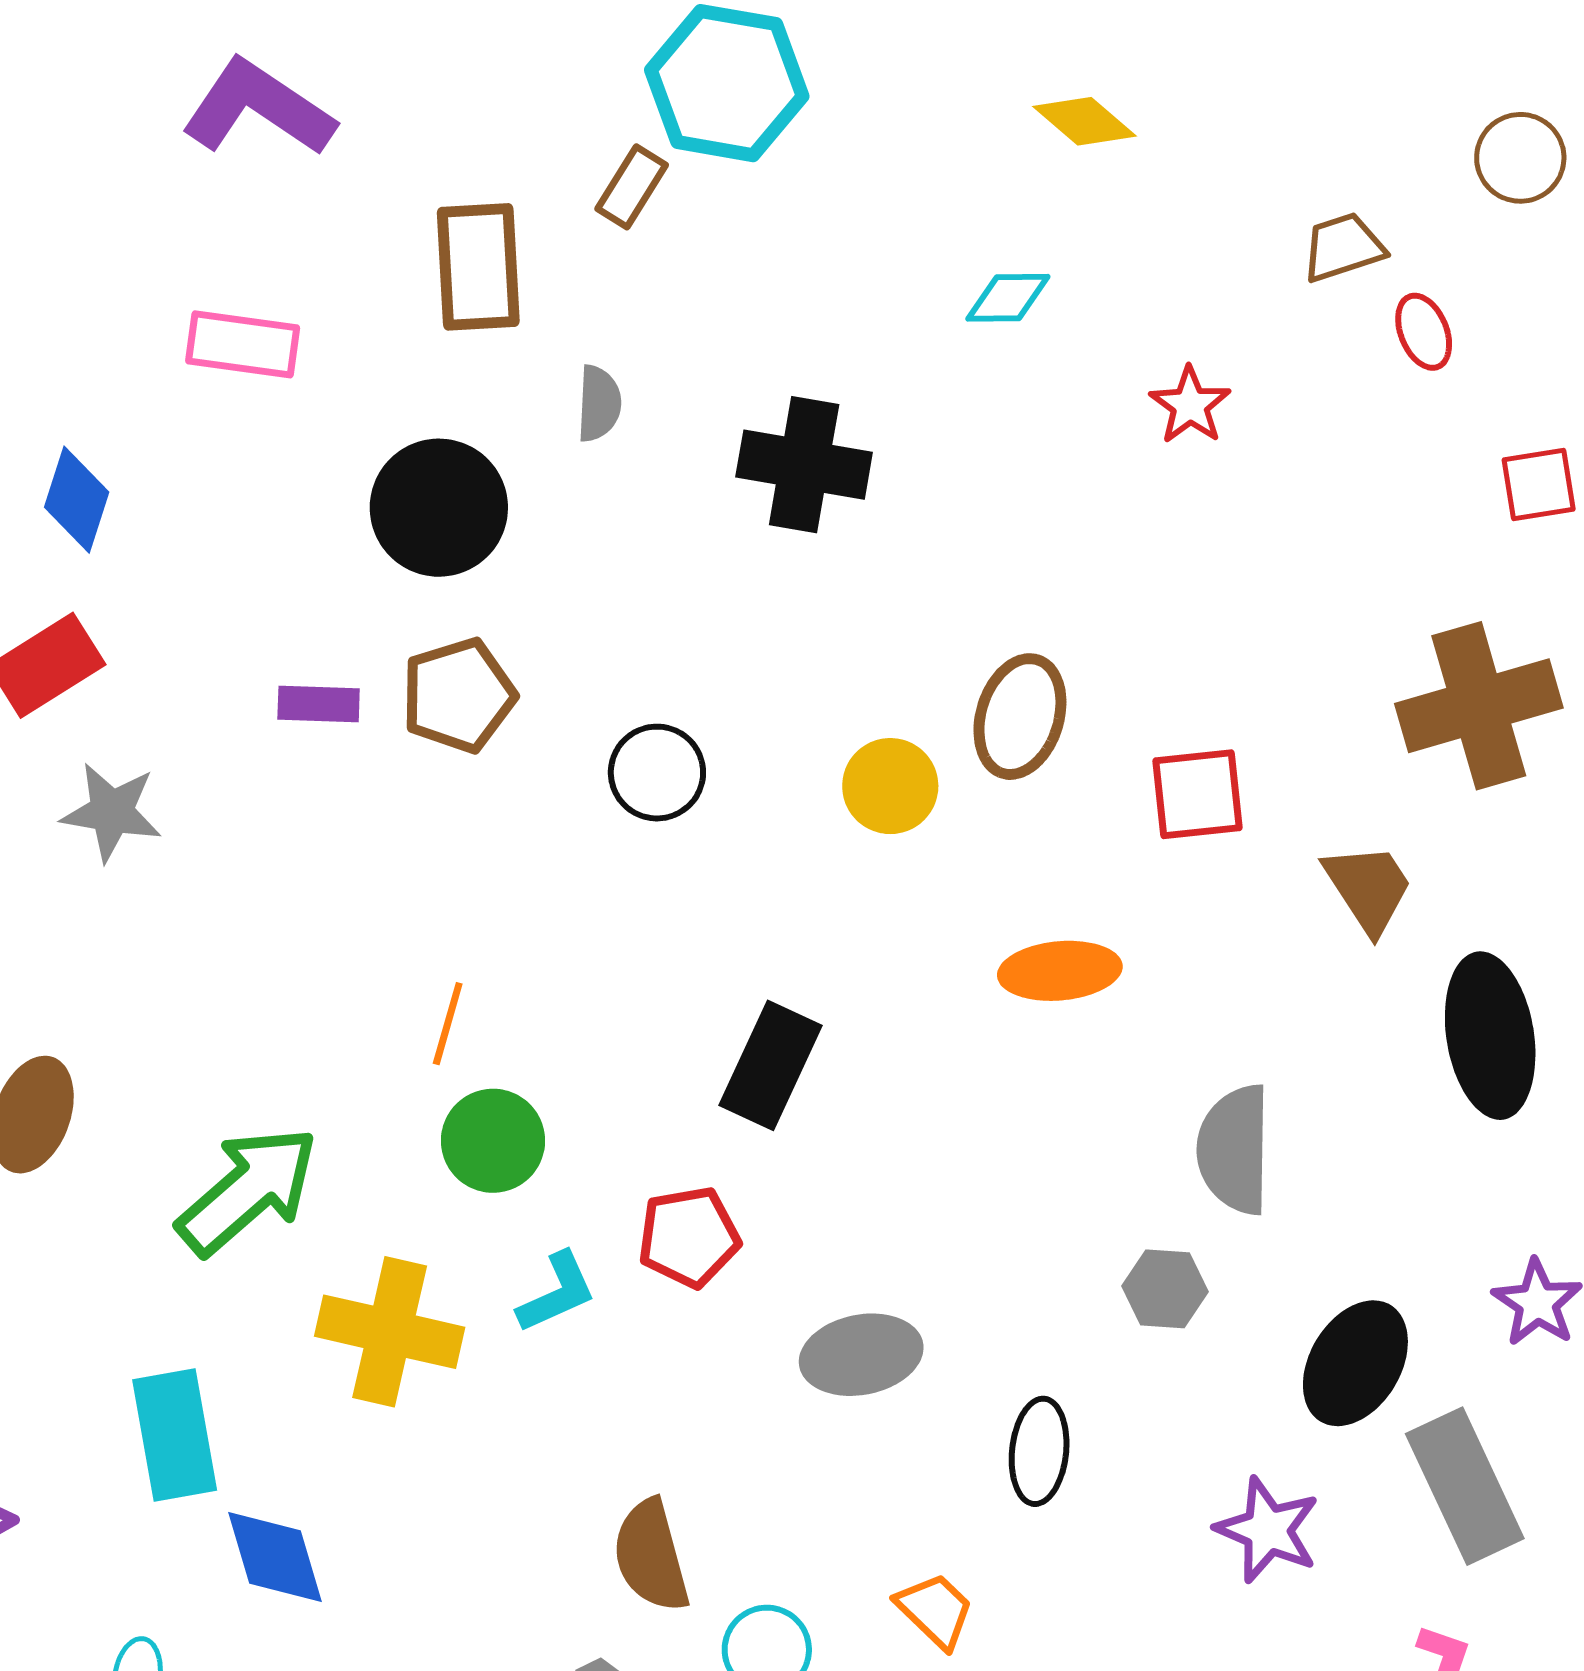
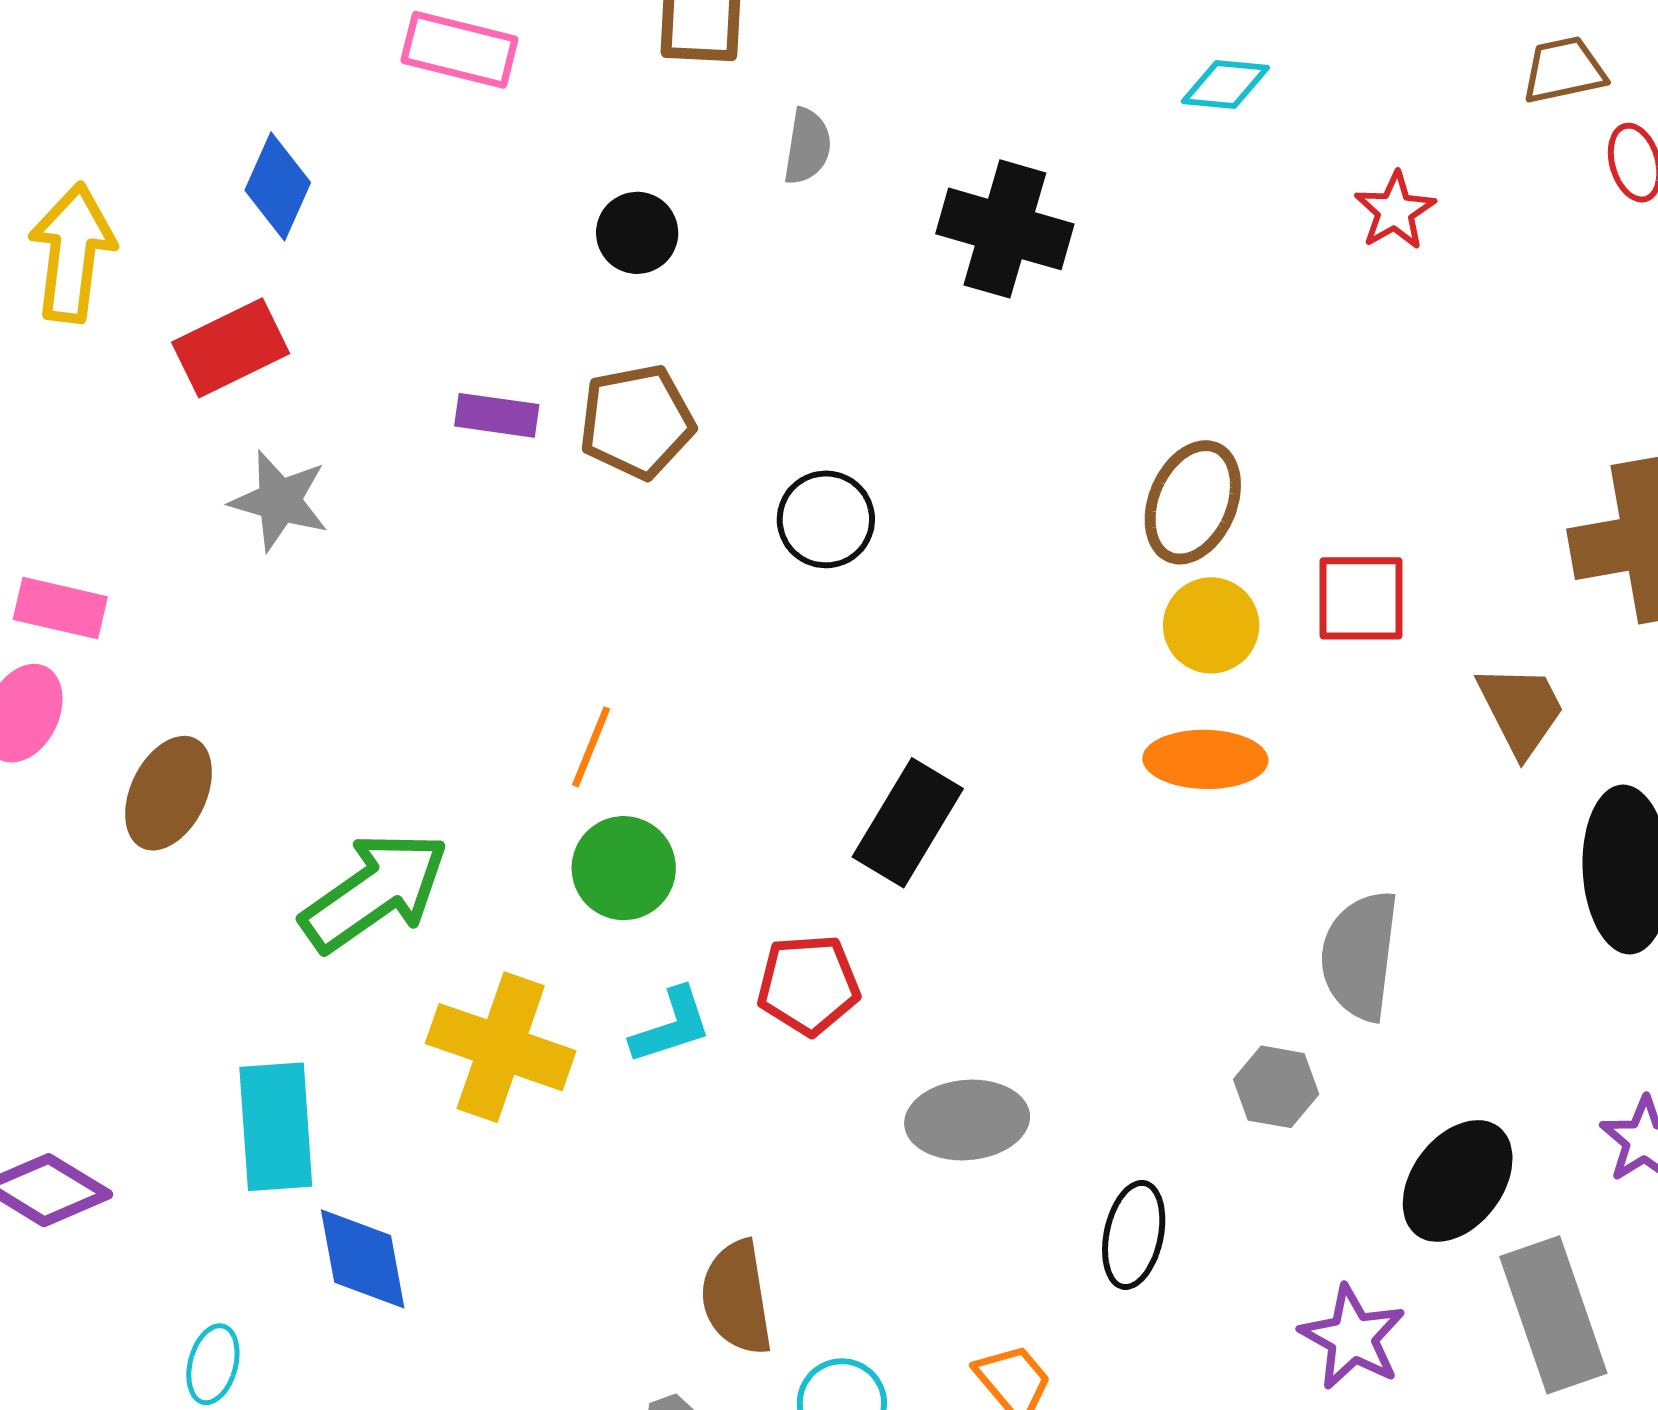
black circle: (439, 508) -> (637, 233), size x0.6
yellow circle: (890, 786) -> (1211, 625), moved

